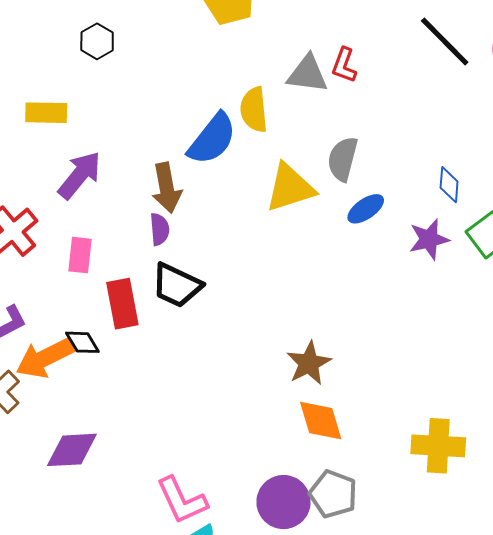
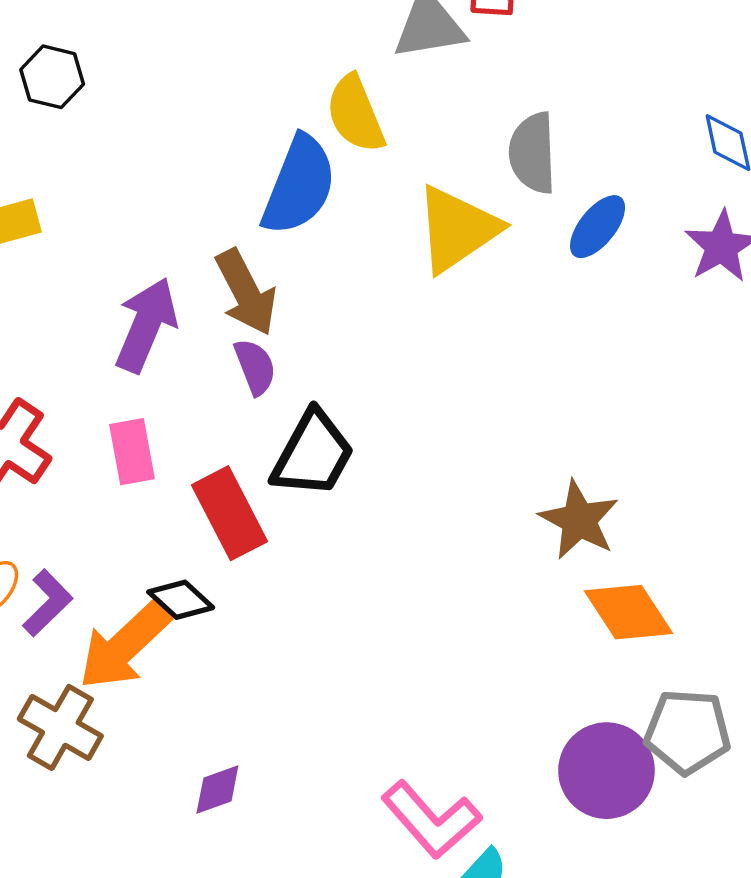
purple arrow: (80, 175) -> (146, 325), moved
black trapezoid: (177, 285) -> (313, 454), turned -70
purple diamond: (72, 450) -> (217, 789), size x0.6

